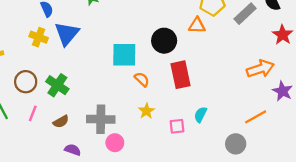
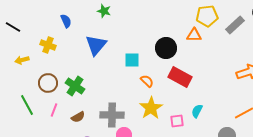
blue triangle: (67, 34) -> (96, 45), moved
yellow cross: (39, 37) -> (48, 45), moved
cyan square: (124, 55) -> (132, 60), size x0.7
red rectangle: (181, 75) -> (180, 77), turned -50
yellow star: (147, 111) -> (151, 108), size x1.6

